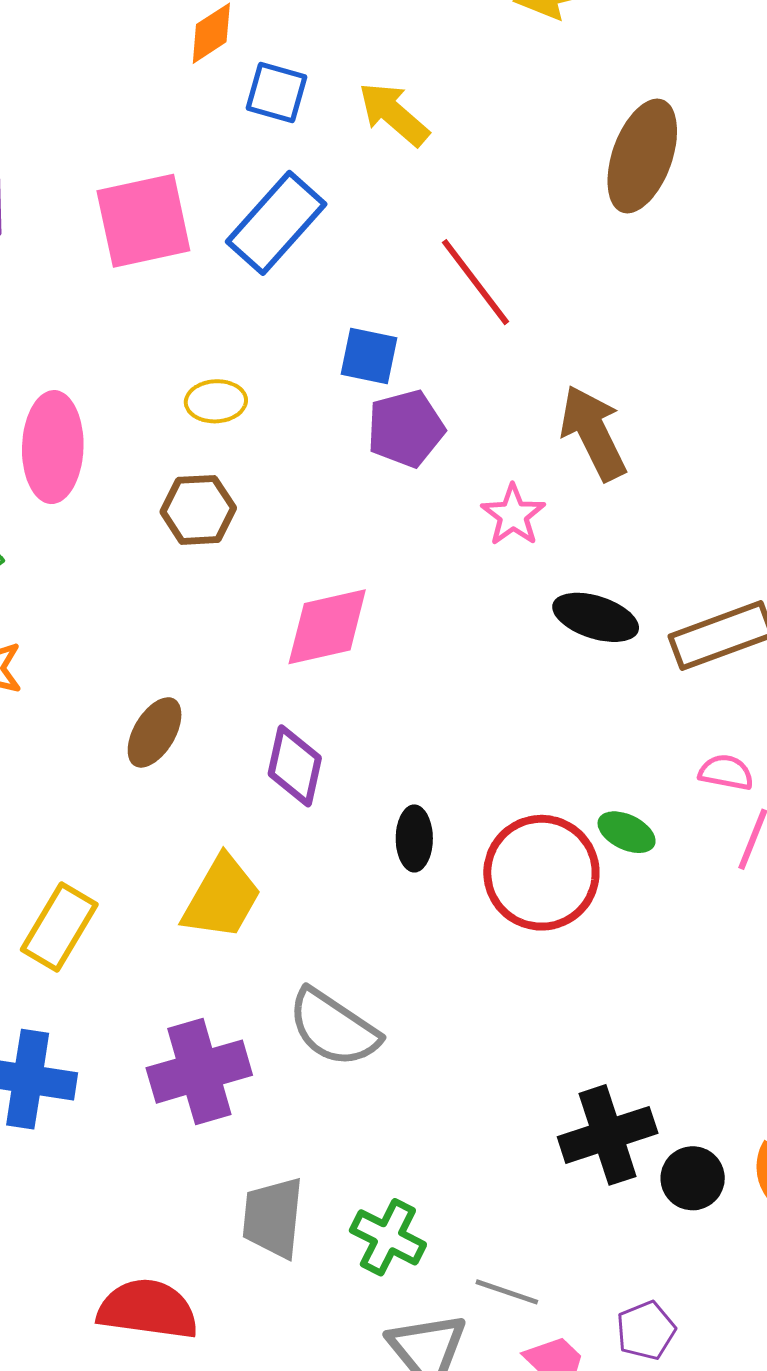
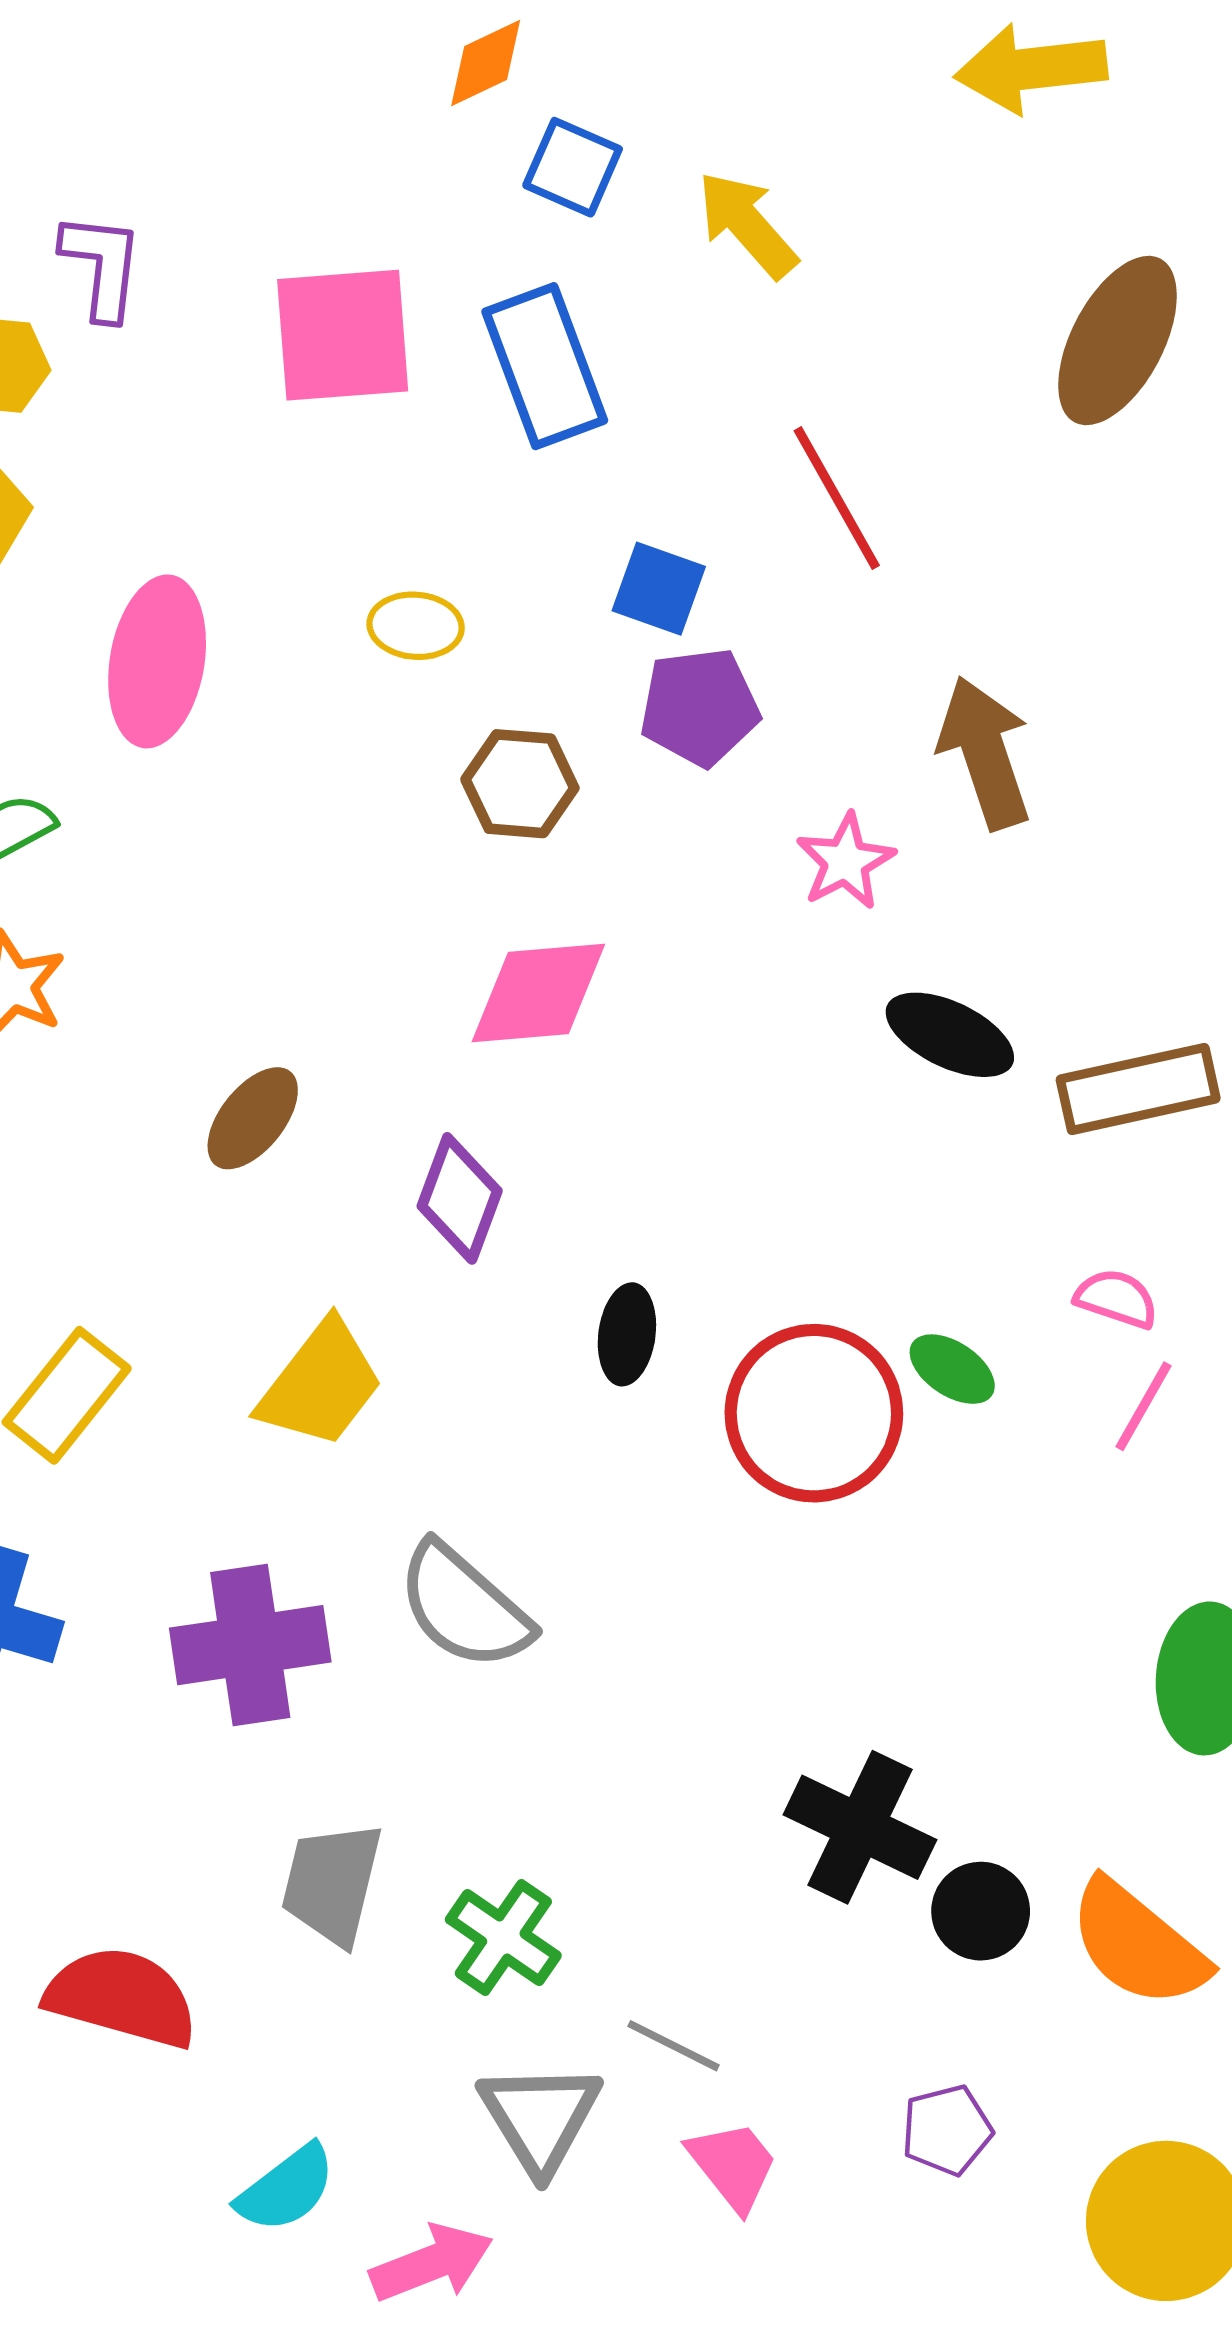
blue rectangle: (276, 223) -> (545, 366), turned -70
brown hexagon: (198, 510) -> (520, 784), moved
black cross: (608, 1135) -> (860, 1827), turned 36
purple pentagon: (646, 1330) -> (947, 2130), moved

